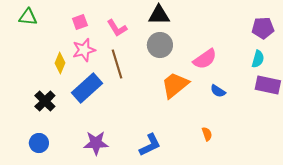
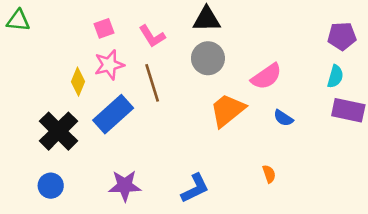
green triangle: (28, 17) -> (18, 21), moved
black cross: (45, 101) -> (58, 131), size x1.4

